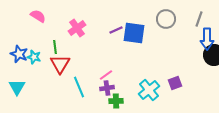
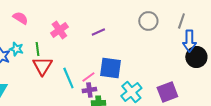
blue square: (134, 33) -> (110, 68), moved
cyan star: (34, 57) -> (16, 49), moved
purple square: (175, 83) -> (167, 92), moved, size x1.5
cyan line: (79, 87) -> (68, 78), moved

